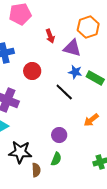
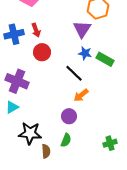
red arrow: (50, 36) -> (36, 30), moved
purple triangle: (72, 48) -> (82, 29), turned 48
orange arrow: (91, 120) -> (81, 95), moved

